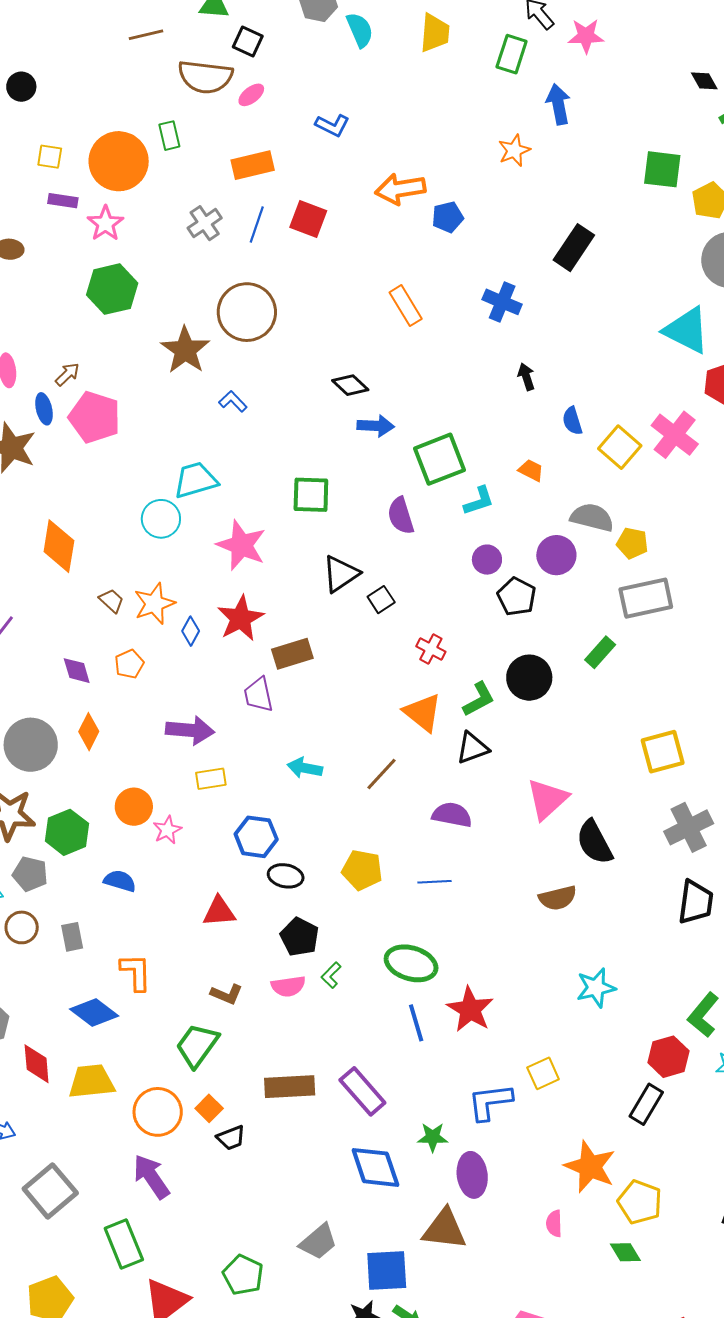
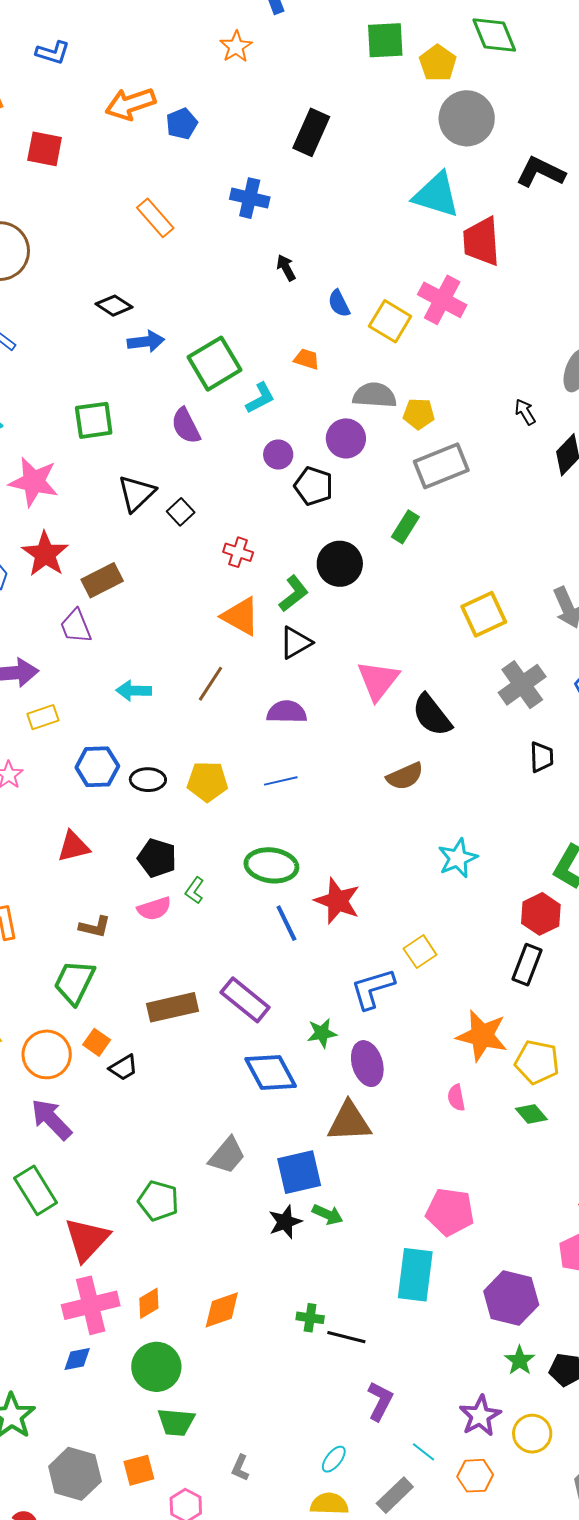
black ellipse: (286, 876) -> (148, 780), moved
black trapezoid: (696, 902) -> (542, 757), size x0.7

